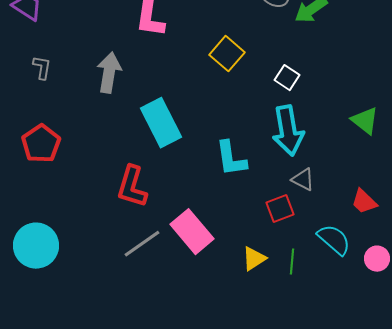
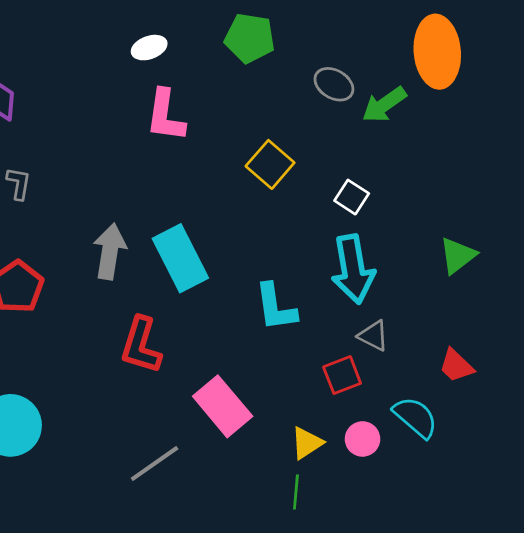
gray arrow: (109, 73) -> (110, 251), moved
green triangle: (365, 121) -> (458, 256), turned 44
gray line: (142, 244) -> (155, 463), moved
pink circle: (377, 259) -> (363, 439), moved
green line: (292, 262) -> (296, 492), moved

